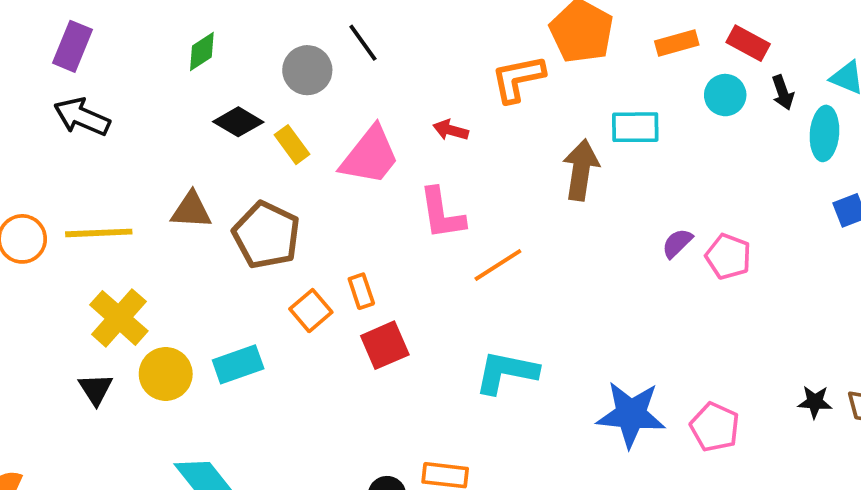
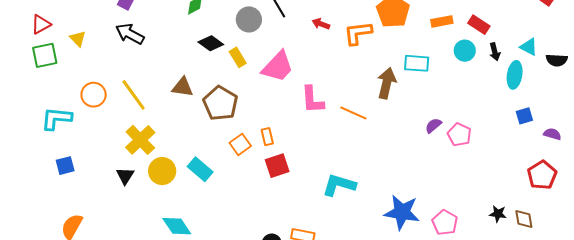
red arrow: (451, 130) -> (321, 24), moved
yellow line: (99, 233) -> (134, 95), turned 52
orange line: (498, 265) -> (353, 113), moved, turned 52
cyan rectangle: (238, 364) -> (200, 169), turned 55

